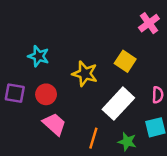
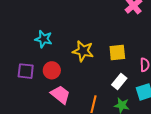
yellow square: (125, 61) -> (117, 52), moved, turned -36
white rectangle: (118, 104) -> (119, 81), moved, size x0.6

